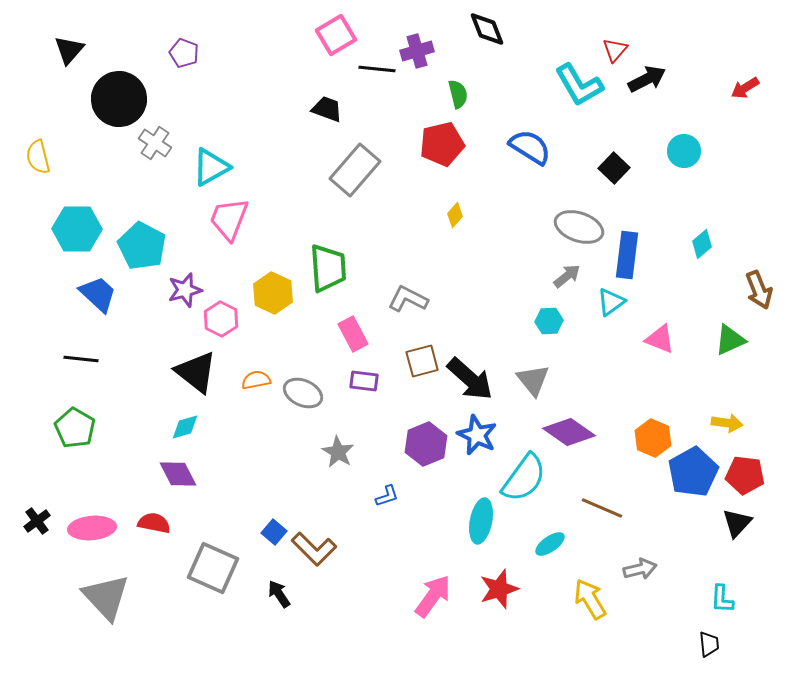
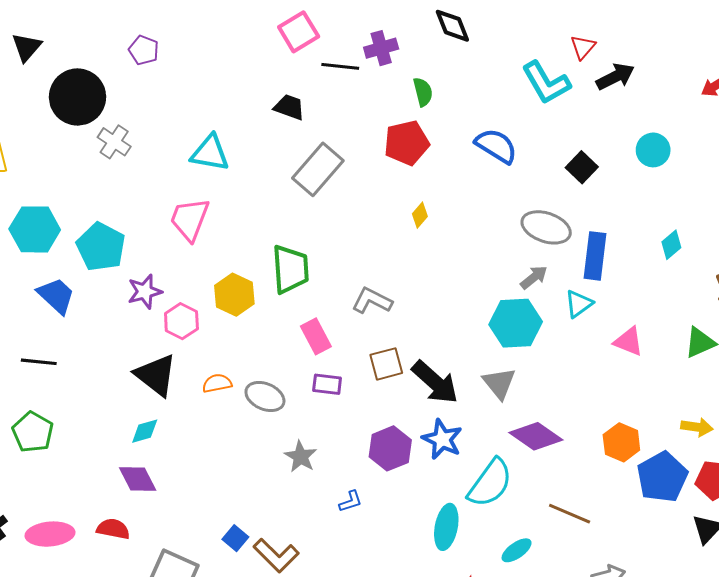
cyan triangle: (211, 167) -> (210, 153), moved, turned 39
cyan hexagon: (549, 321) -> (516, 323), size x1.8

